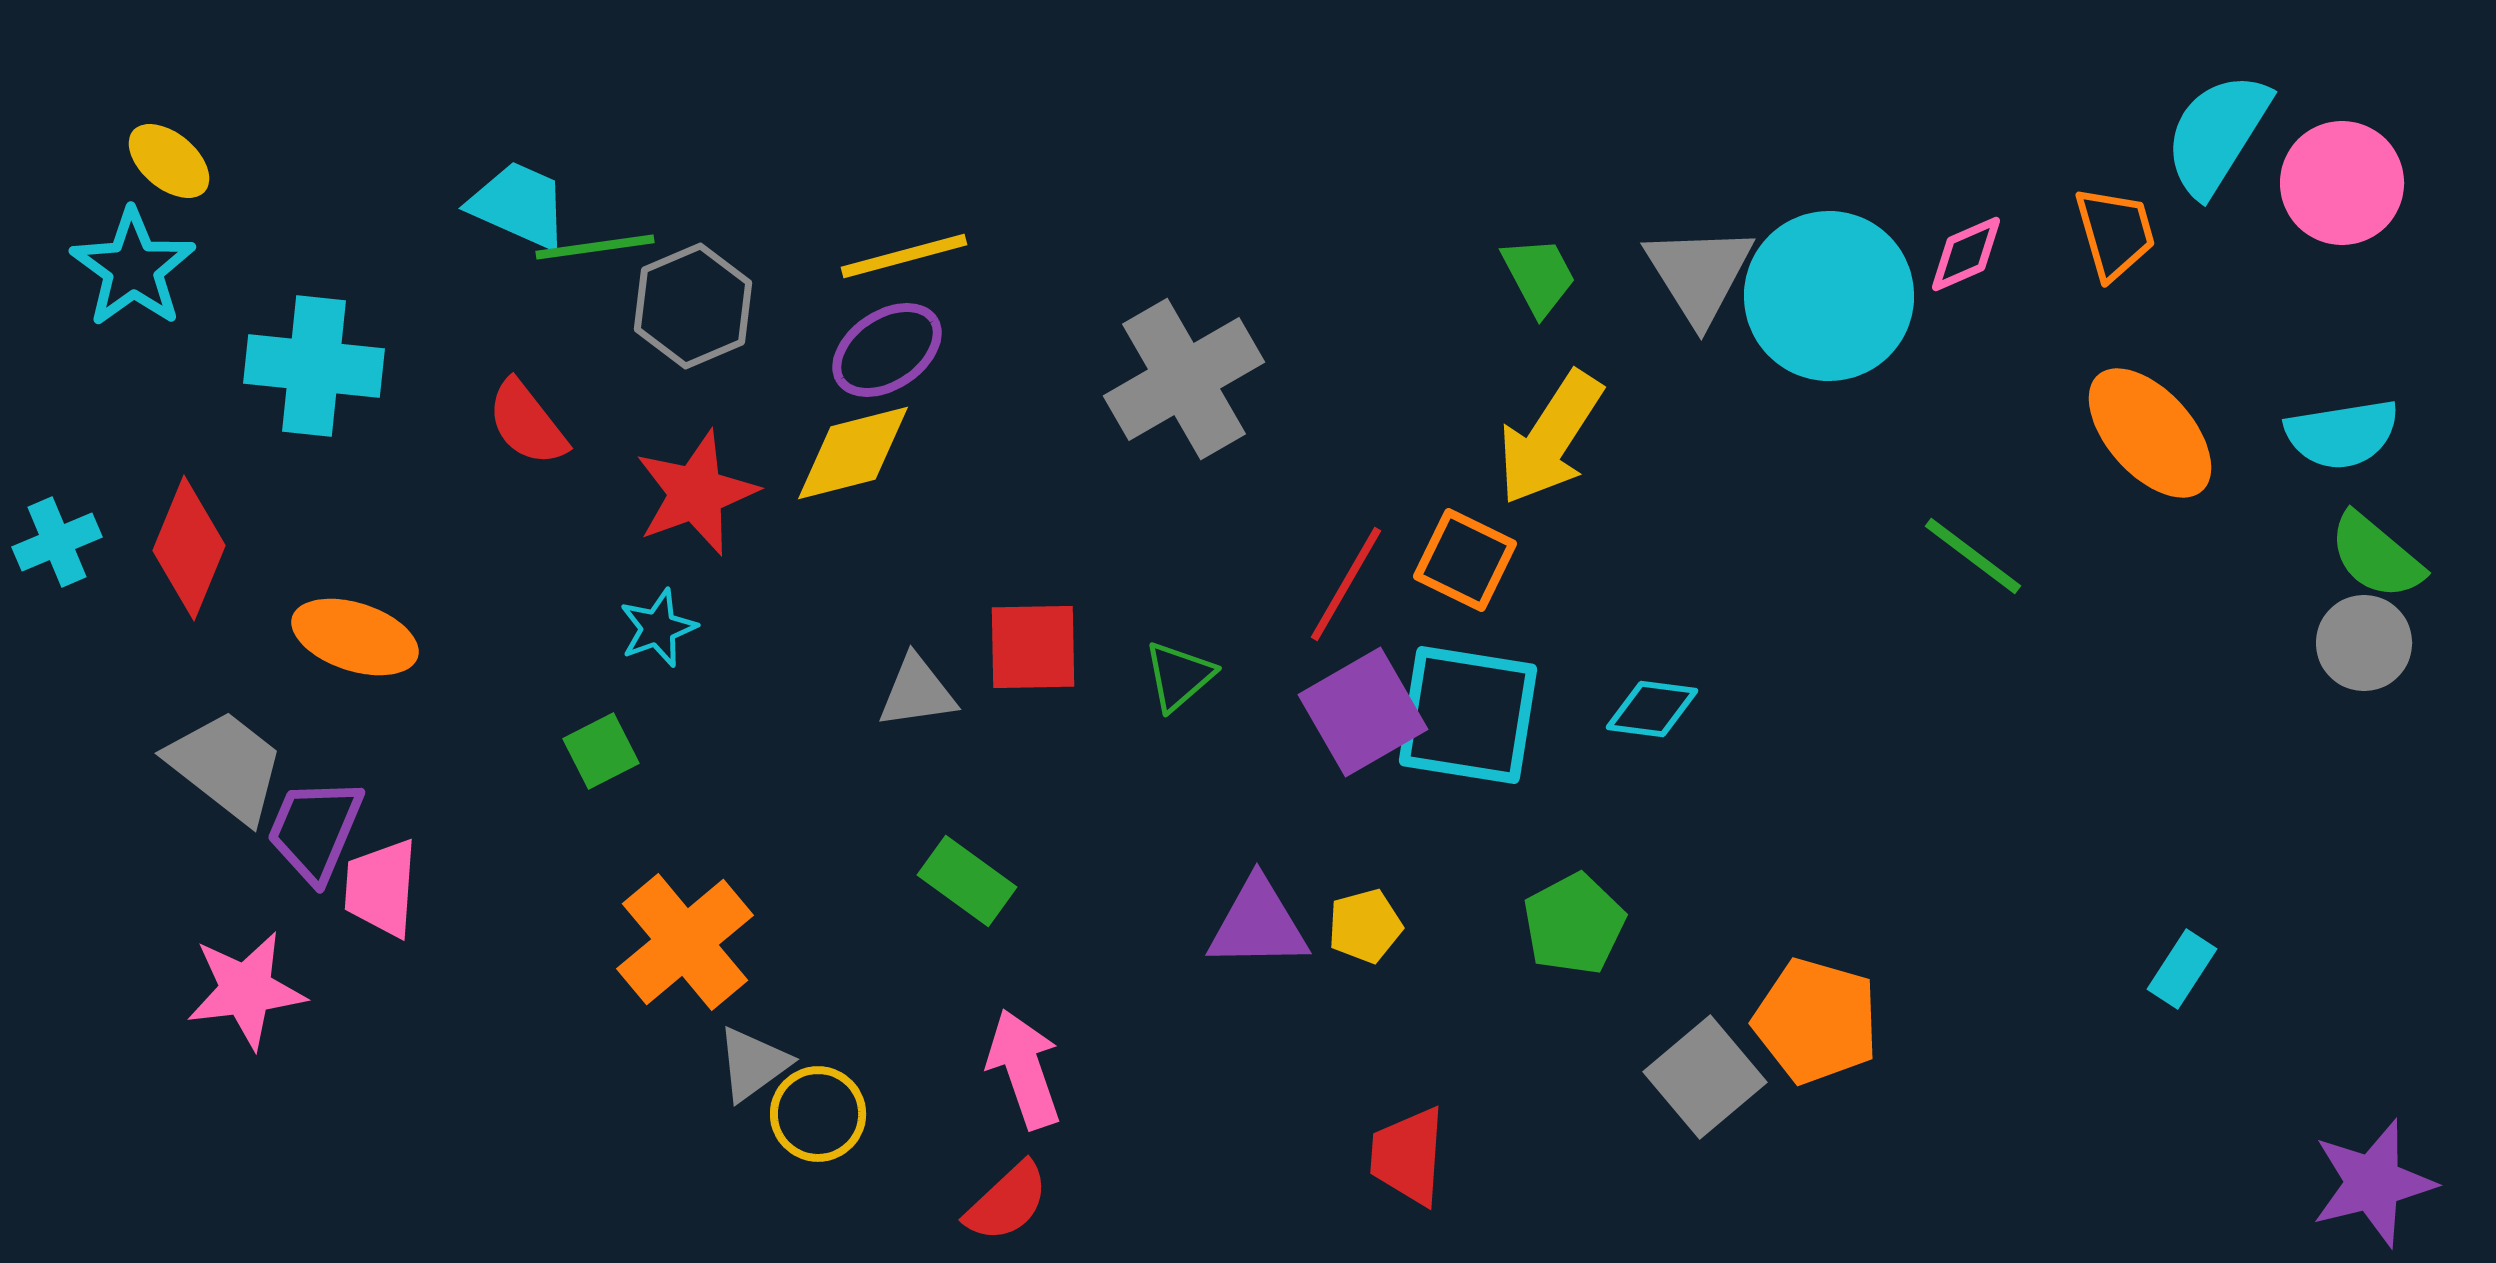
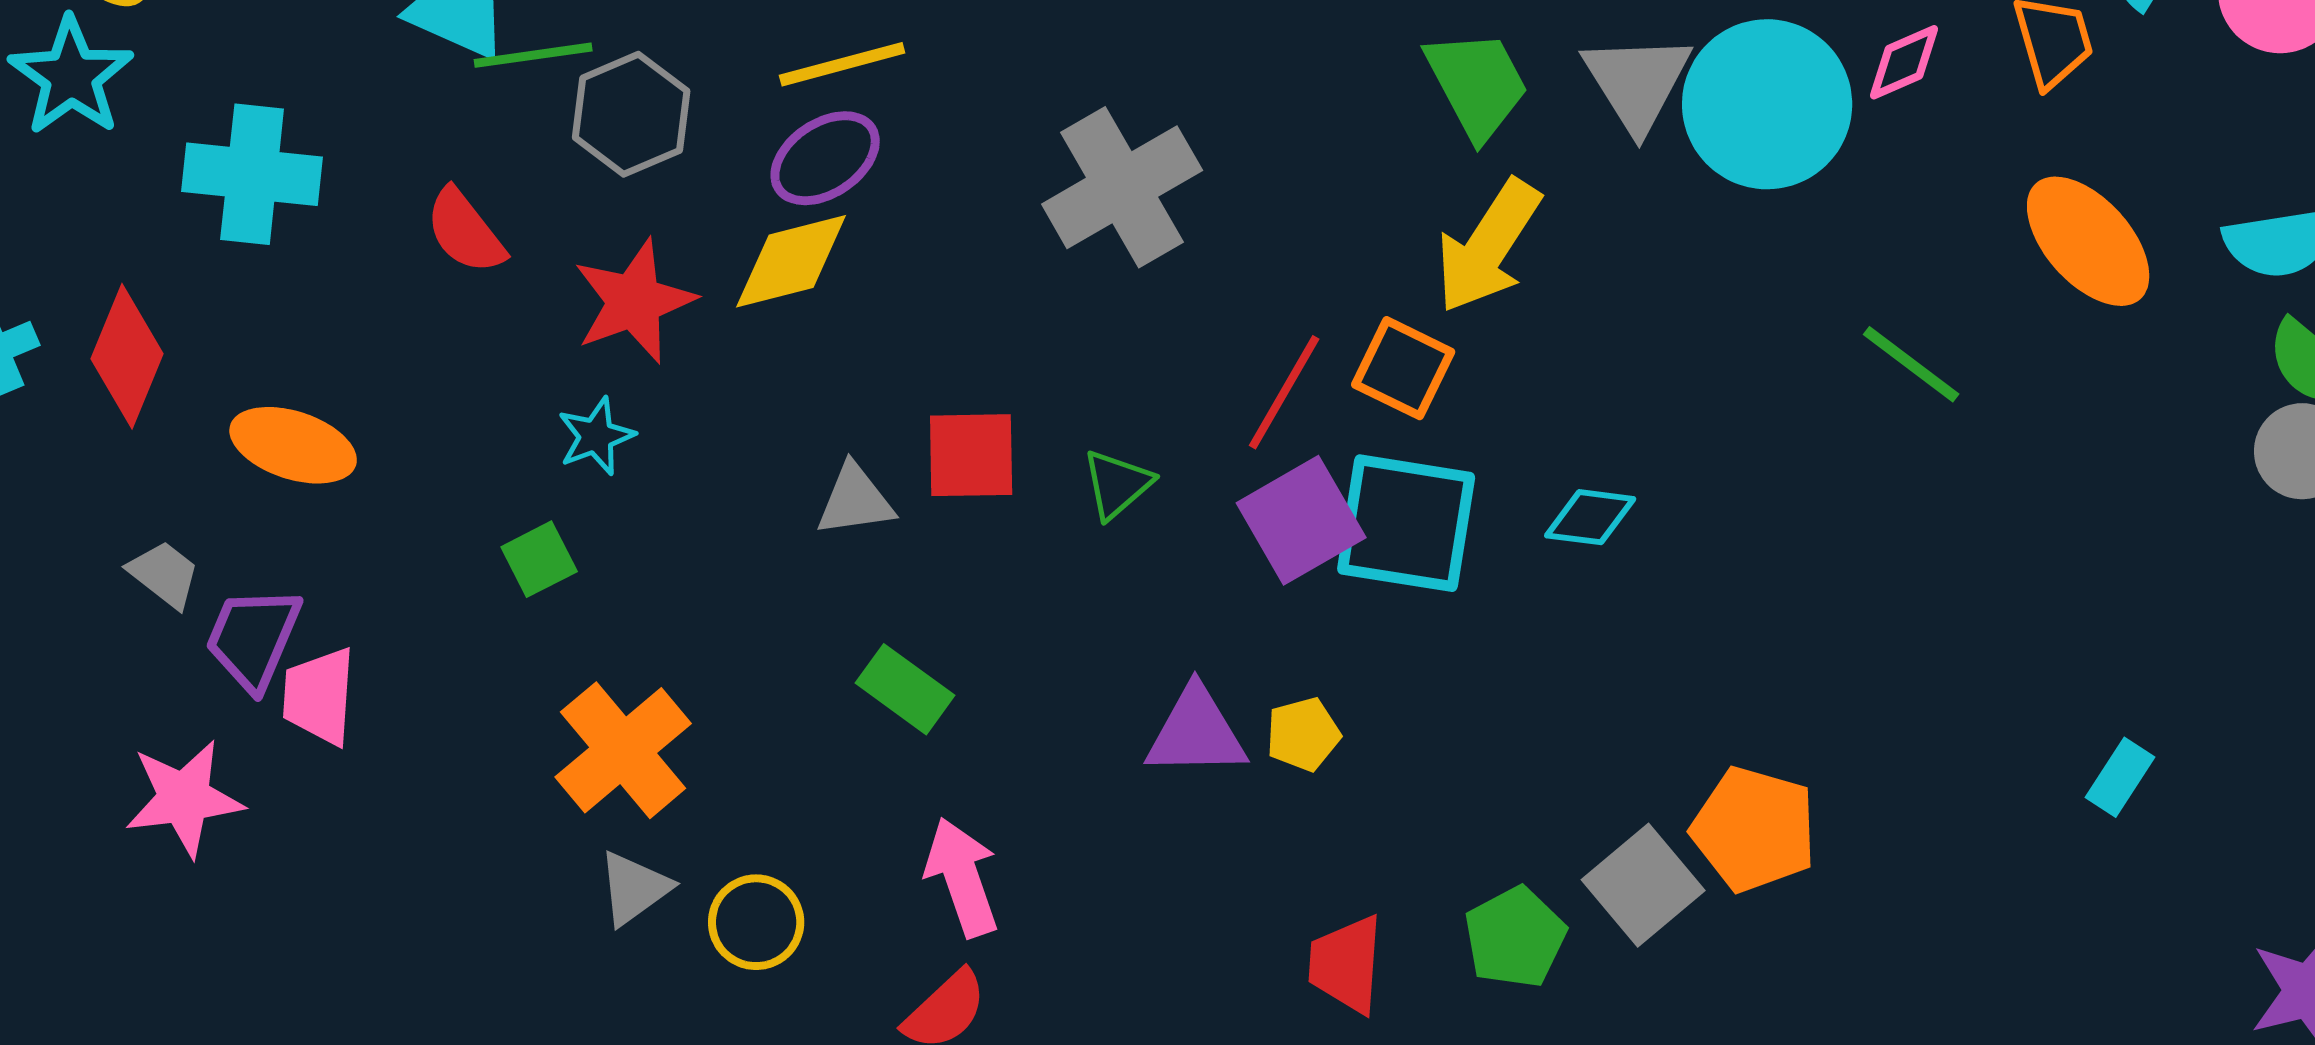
green trapezoid: (1539, 276) -> (1477, 84), size x1.4
gray trapezoid: (226, 766) -> (164, 574), size x0.6
green pentagon: (1574, 924) -> (1515, 937), moved
gray triangle: (753, 1064) -> (634, 888), moved

